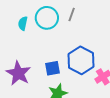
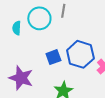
blue square: (52, 68) -> (53, 57), moved

